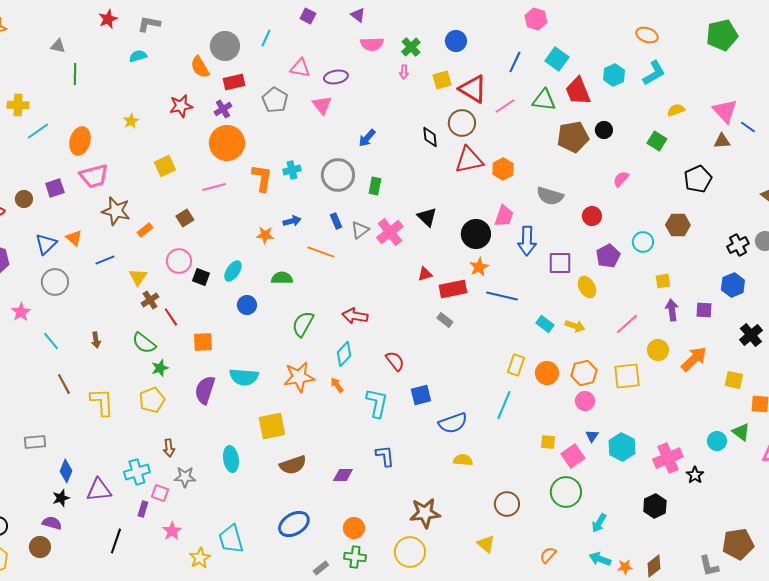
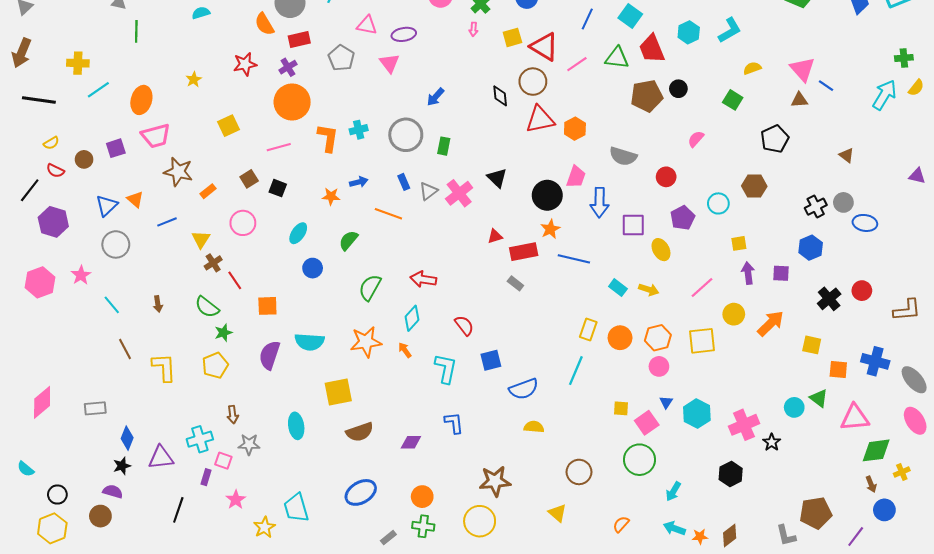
black square: (201, 277) -> (278, 188), moved
green semicircle: (282, 278) -> (348, 240), turned -50

